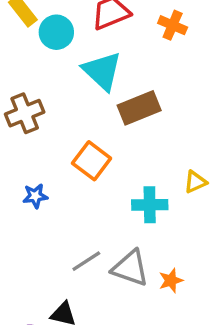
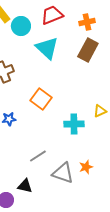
orange cross: (173, 25) -> (87, 22), turned -35
brown rectangle: (139, 108) -> (88, 50), moved, turned -40
gray triangle: (130, 268) -> (63, 173), moved

